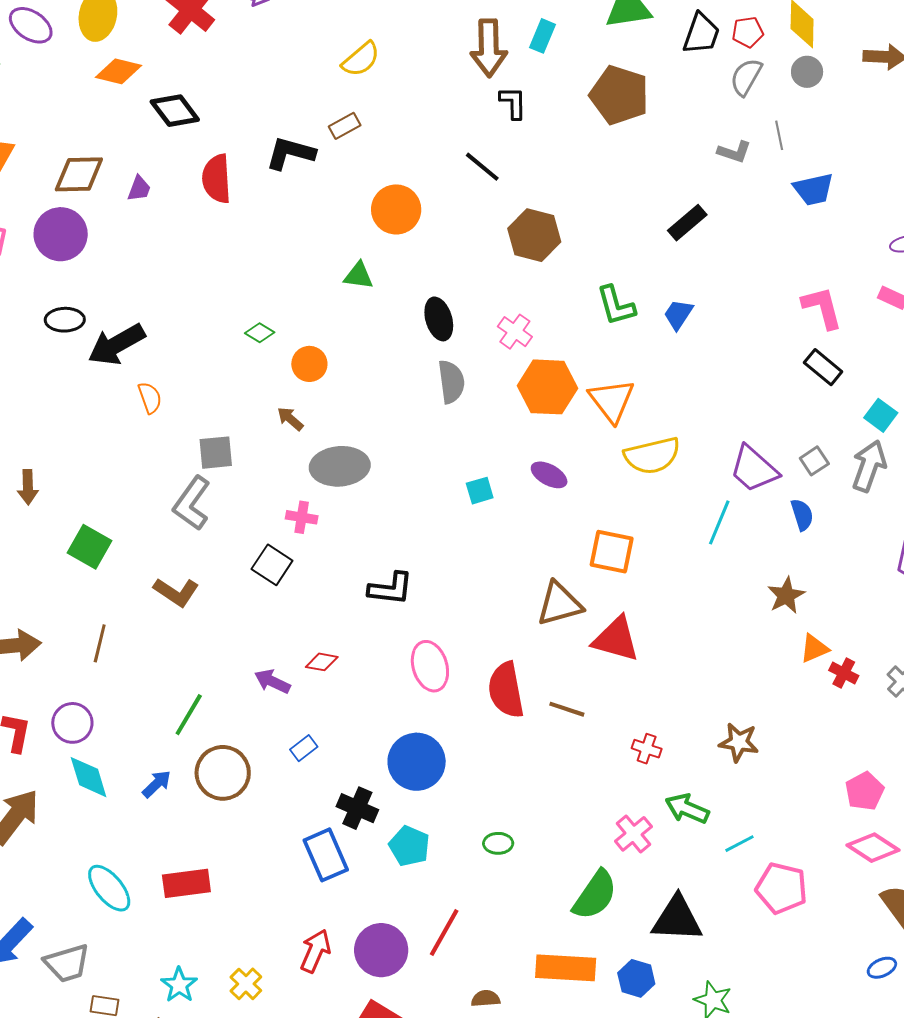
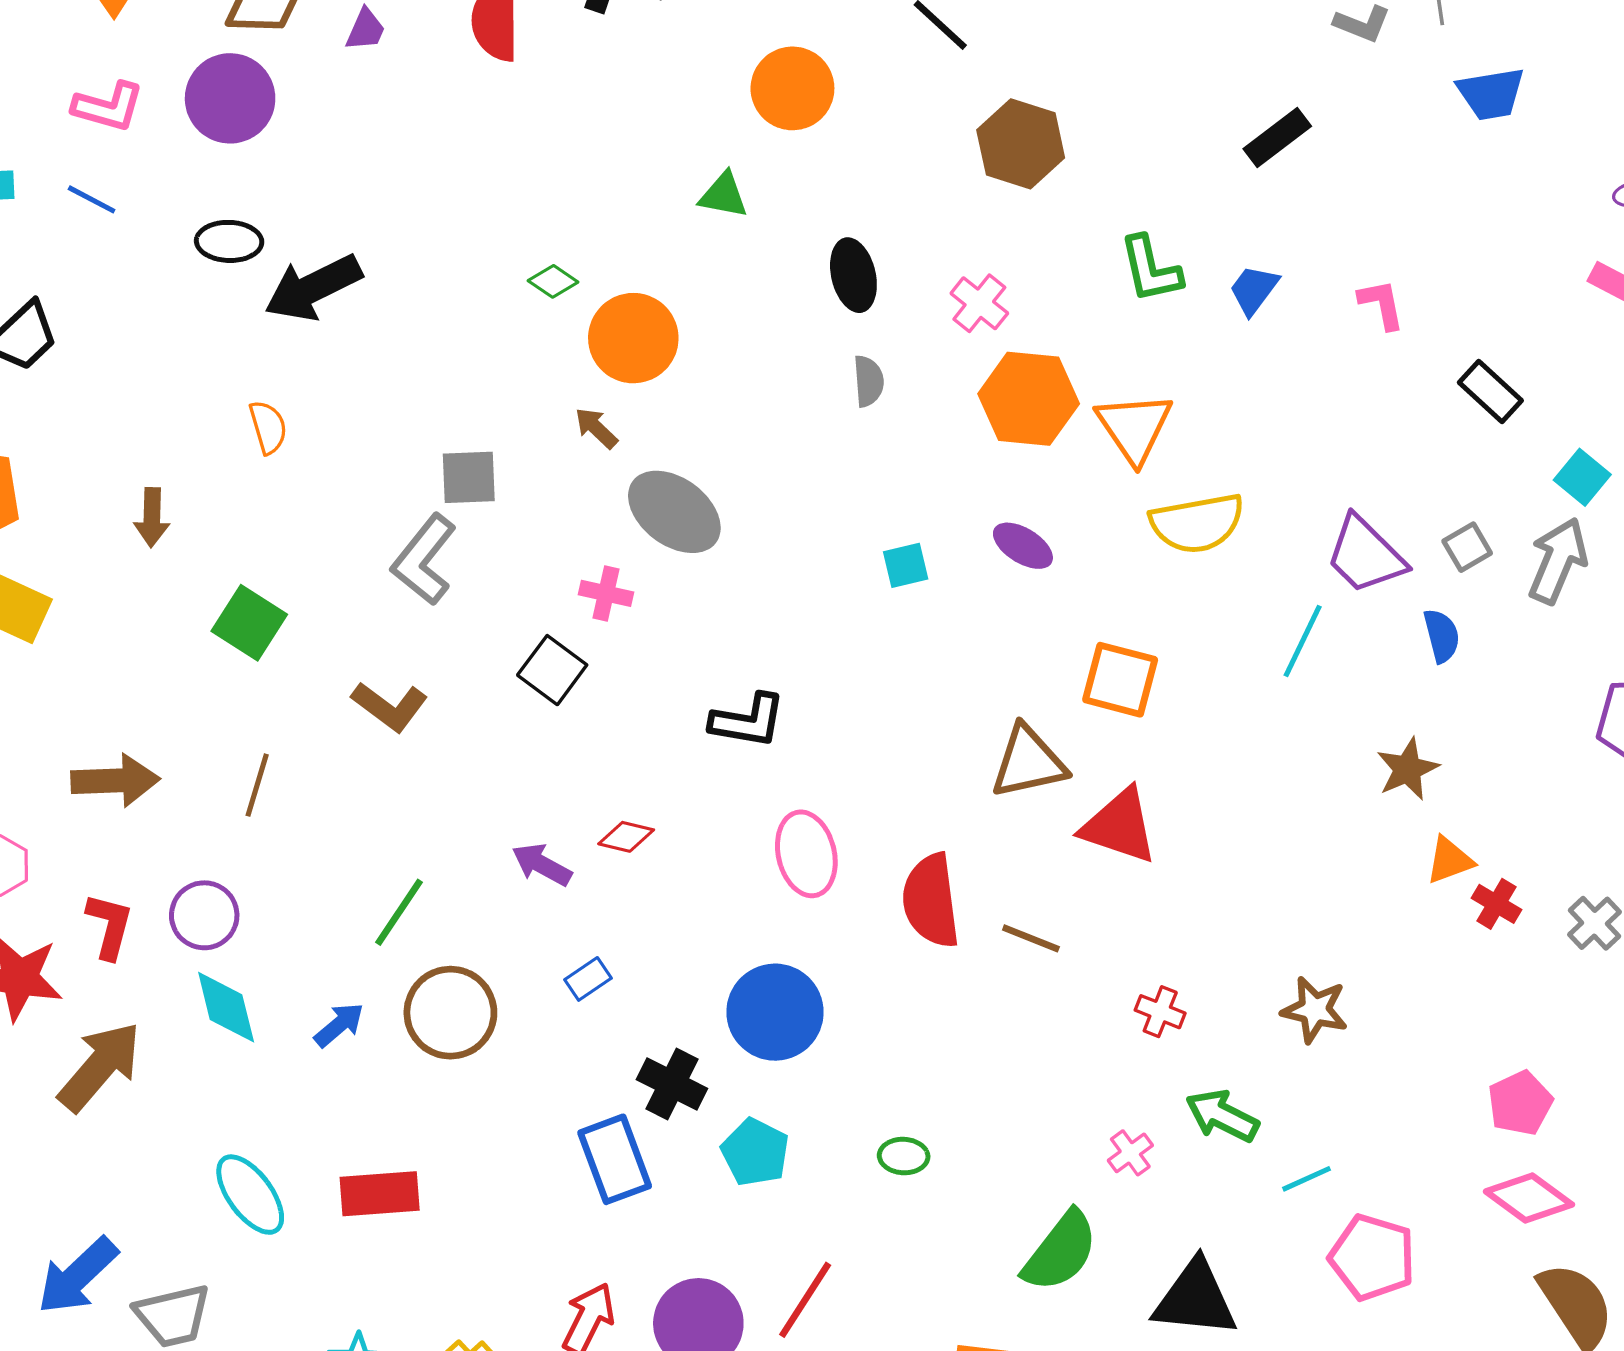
pink L-shape: (822, 308) -> (1381, 304), moved, size x0.7
orange circle: (309, 364) -> (633, 338), size x1.5
gray semicircle: (451, 382) -> (869, 381), size x0.7
orange semicircle: (150, 398) -> (268, 427), moved
gray ellipse: (340, 466) -> (674, 512), turned 38
pink cross: (633, 834) -> (1130, 1153), size x0.7

